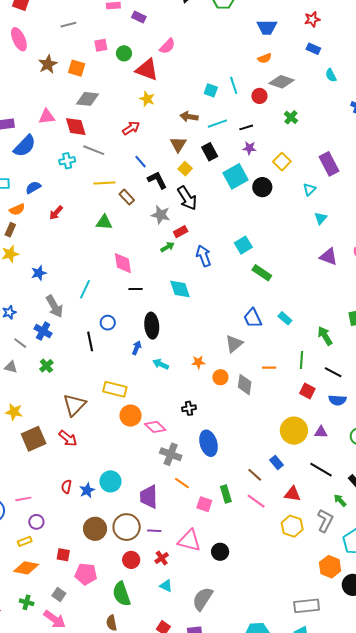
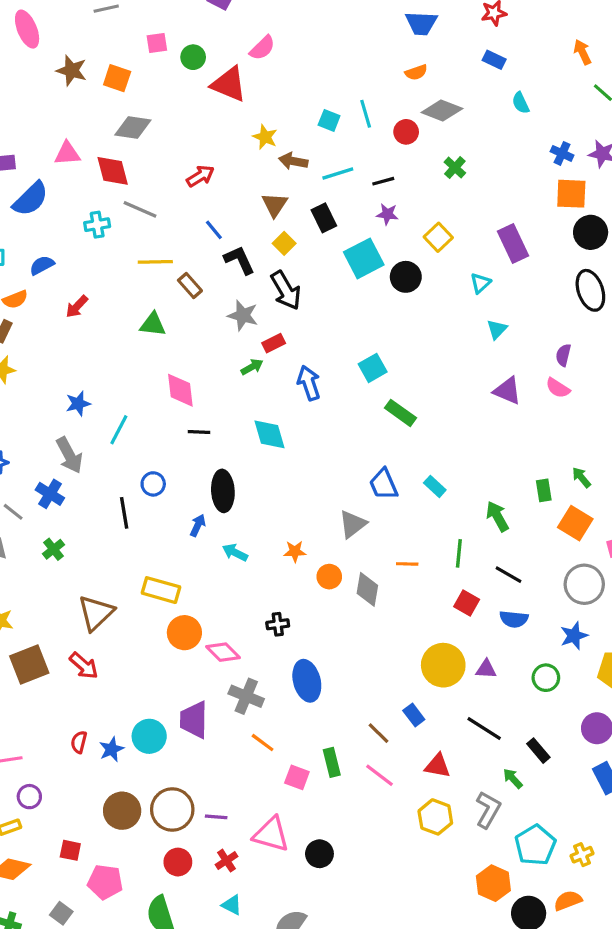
brown star: (48, 64) -> (72, 70), turned -30
yellow star: (147, 99) -> (265, 137), moved
blue star: (39, 273) -> (78, 404), moved
purple trapezoid: (149, 497) -> (194, 720), moved

